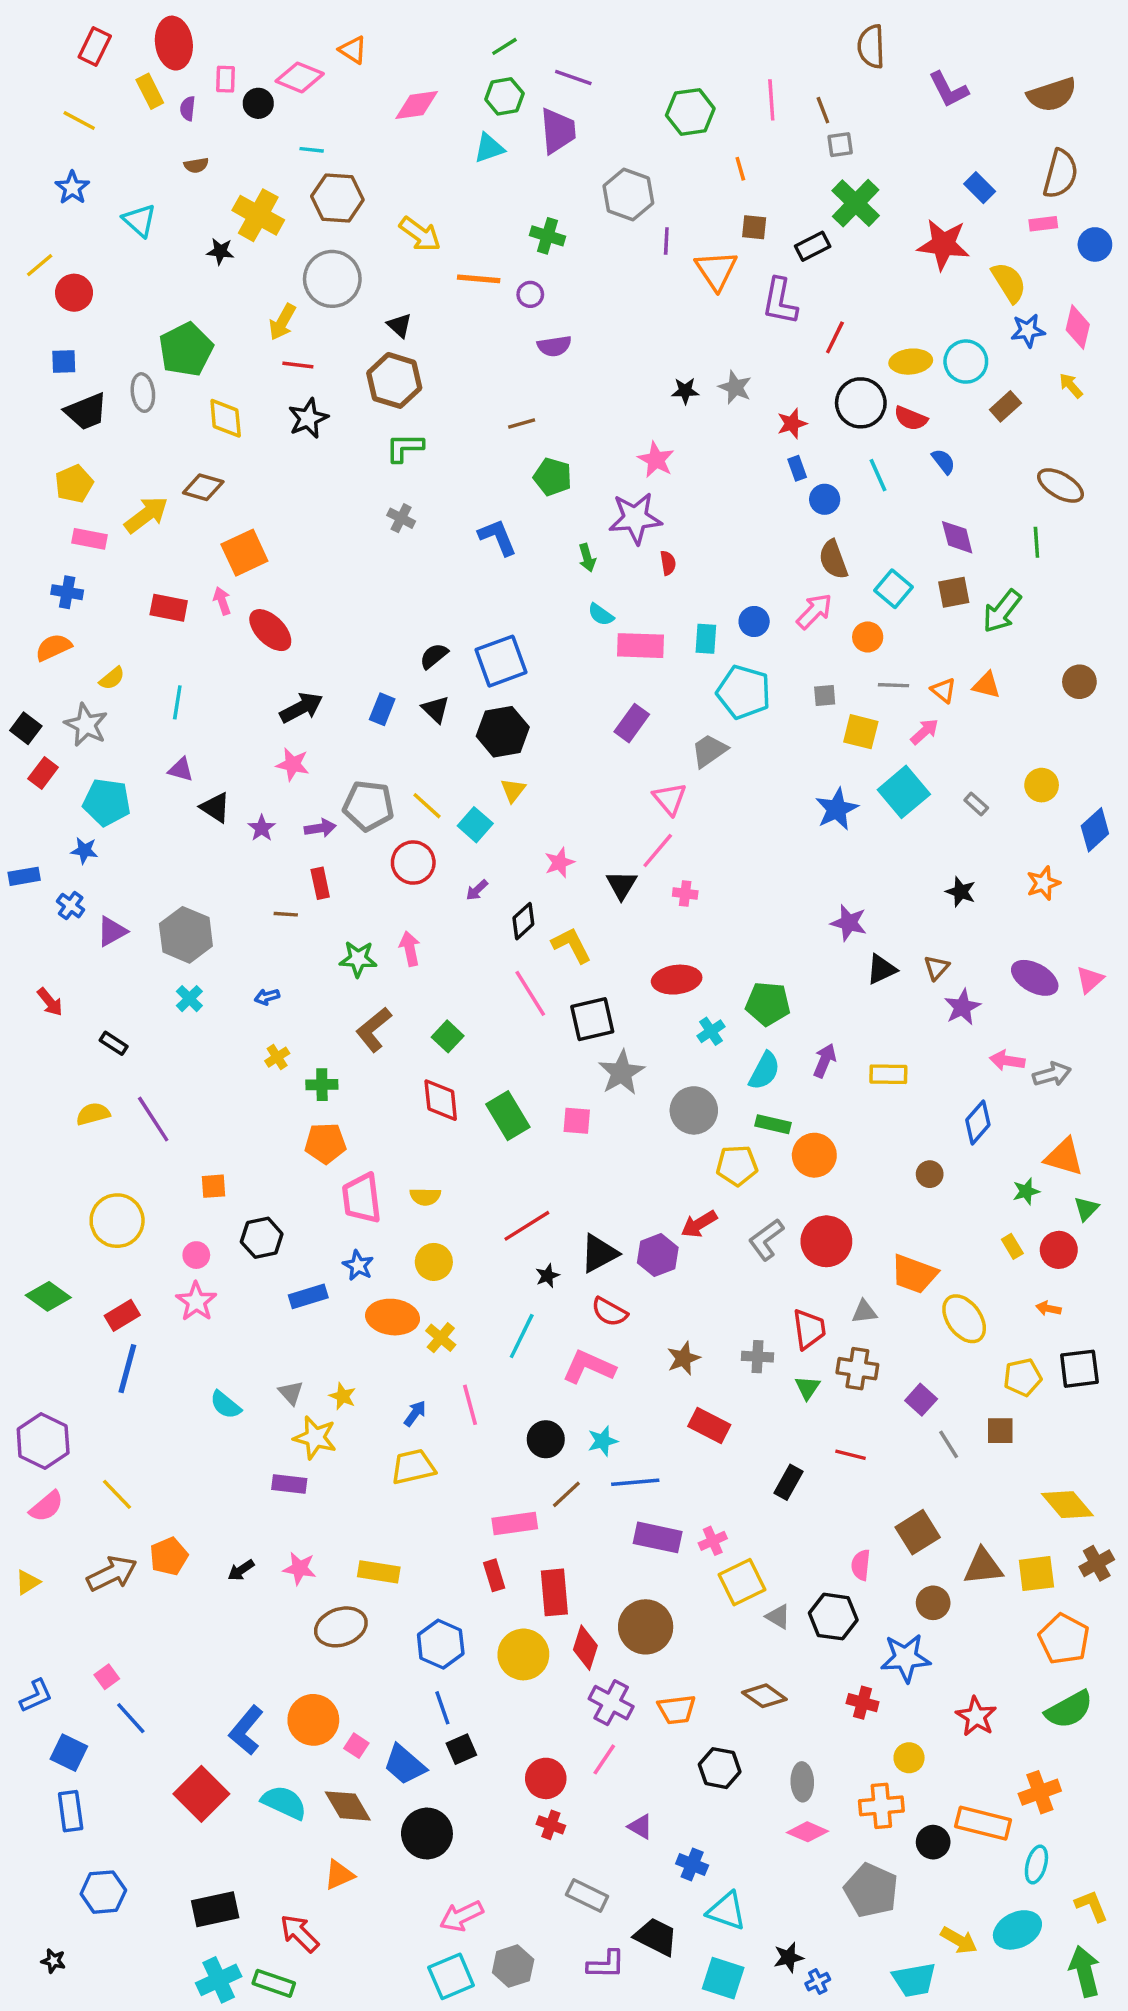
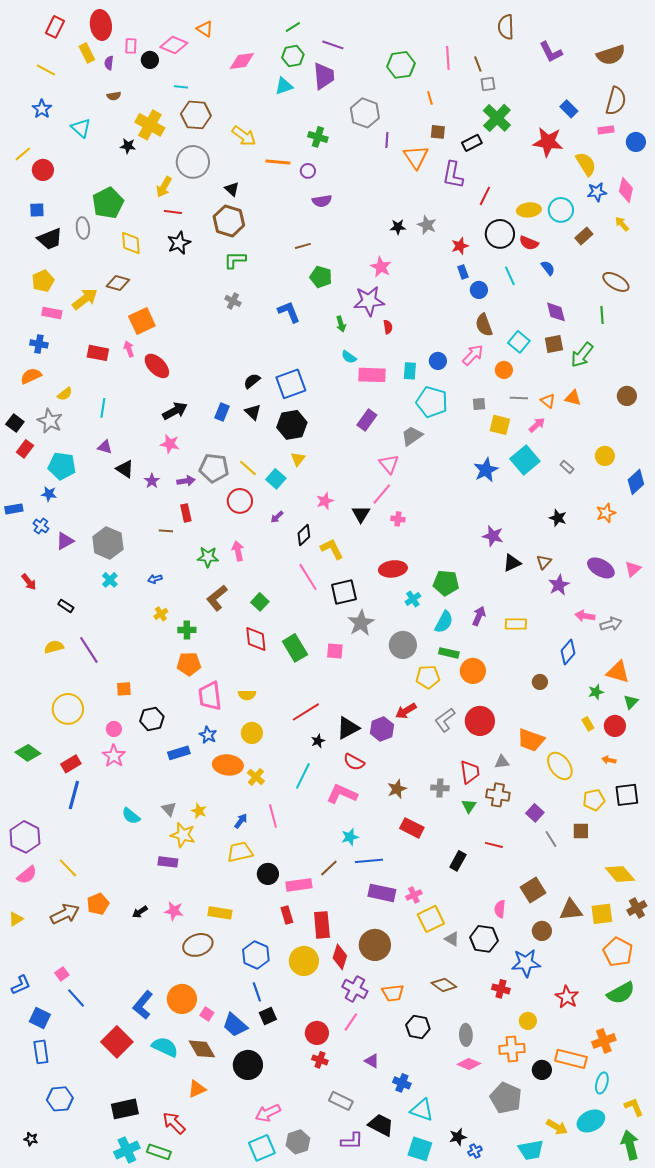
black circle: (546, 1439) -> (268, 874), moved

